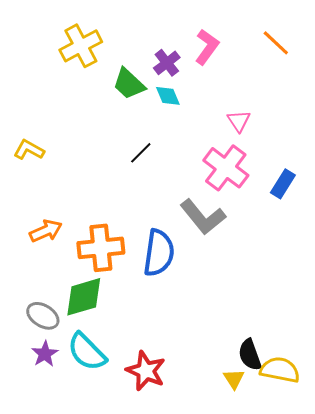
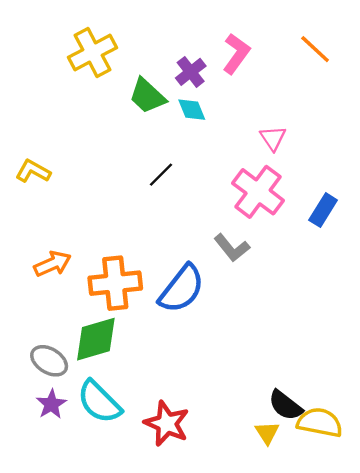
gray L-shape: (203, 217) -> (232, 248), size x0.7
blue semicircle: (159, 253) -> (182, 289), turned 30
black semicircle: (250, 355) -> (285, 405), turned -32

